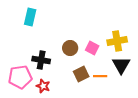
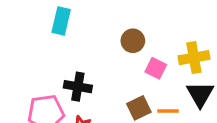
brown circle: (70, 48) -> (133, 41), moved

